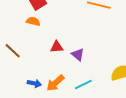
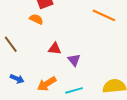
blue arrow: (34, 83) -> (17, 79), moved

